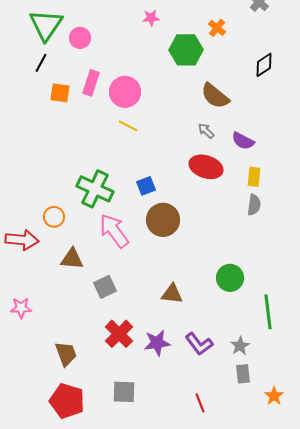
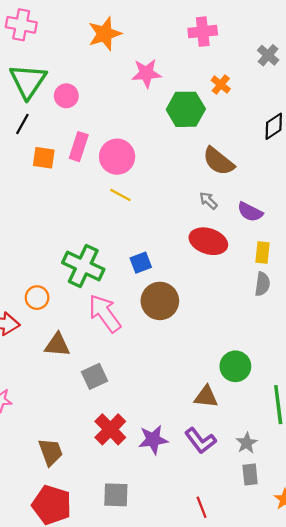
pink star: (151, 18) -> (146, 73), size x1.5
brown triangle: (172, 294) -> (206, 397), moved

